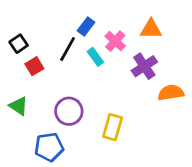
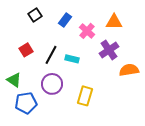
black square: (19, 44) -> (35, 15), moved
black line: (68, 49) -> (51, 55), moved
cyan rectangle: (95, 57) -> (72, 59), moved, turned -40
blue pentagon: (49, 147) -> (26, 103), moved

